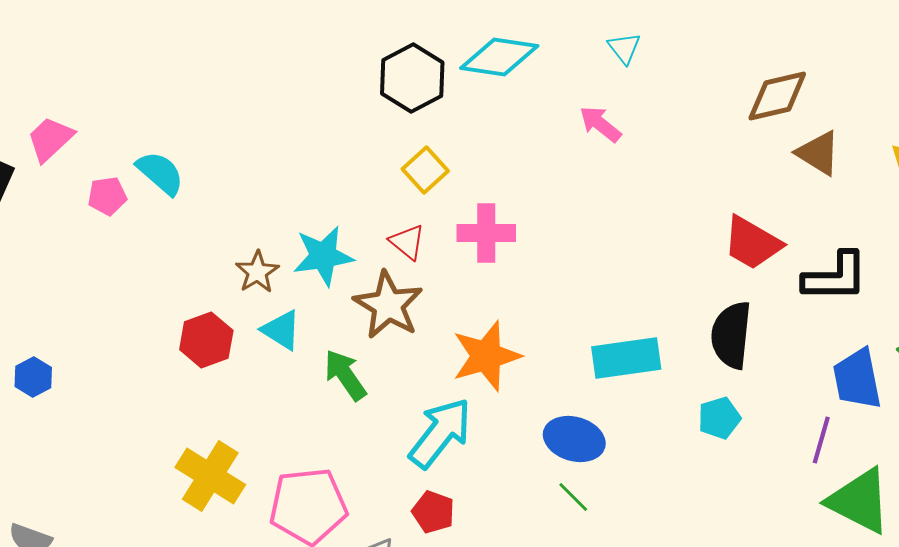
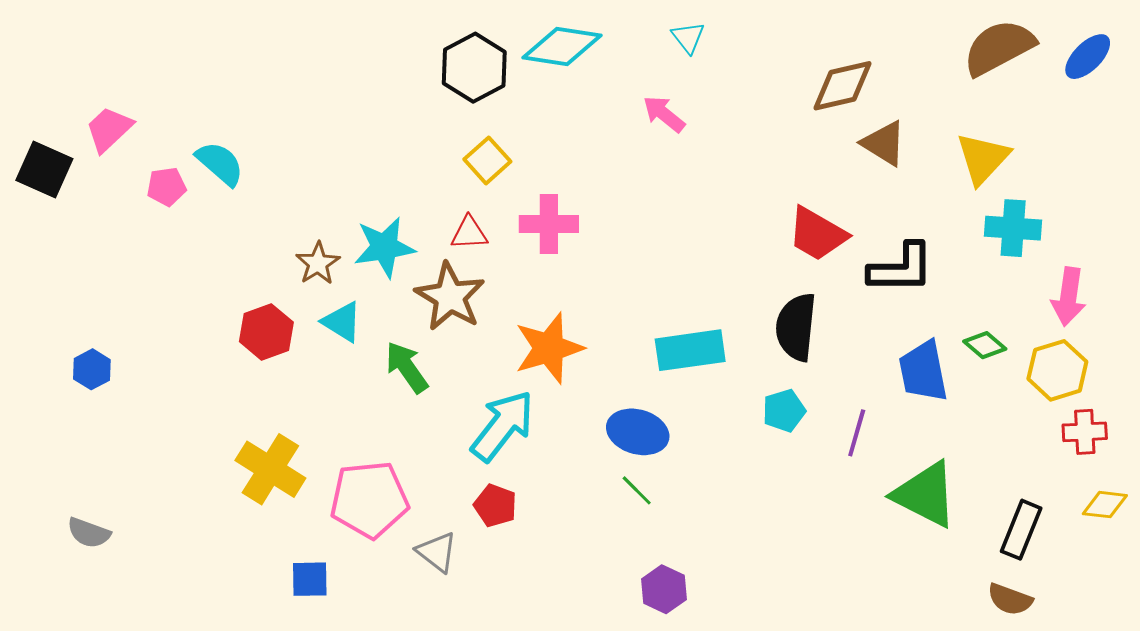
red triangle: (407, 242) -> (469, 233), turned -42
purple line: (821, 440) -> (857, 433), moved

